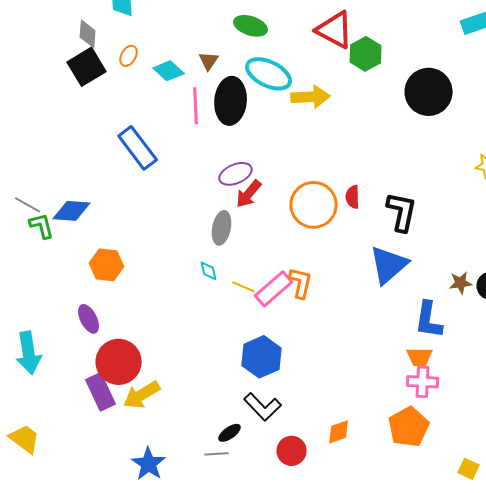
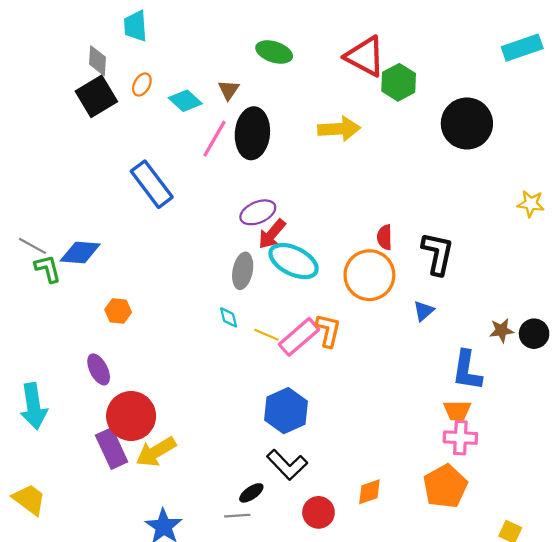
cyan ellipse: (269, 74) -> (294, 261), moved
pink line: (196, 106) -> (214, 139), turned 33
orange circle: (314, 205) -> (369, 275), moved
orange hexagon: (107, 265) -> (118, 311), size x0.7
blue triangle: (389, 265) -> (424, 311), size x0.5

